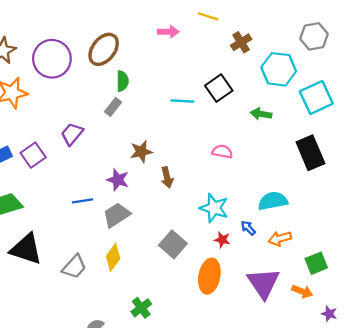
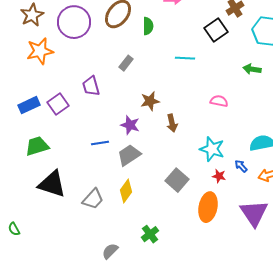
green semicircle: (122, 81) -> (148, 26), moved
black square: (219, 88) -> (216, 30), moved
purple trapezoid: (72, 134) -> (91, 86), turned -55

